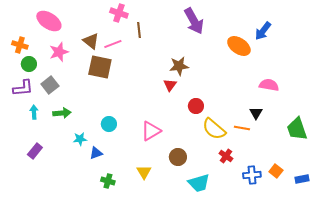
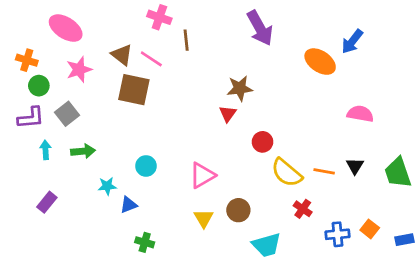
pink line: (113, 44) -> (151, 59), turned 54
black triangle: (256, 113) -> (355, 166), moved
yellow triangle: (144, 172) -> (204, 218), moved

